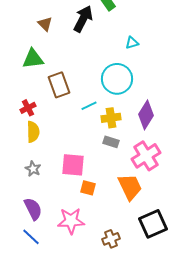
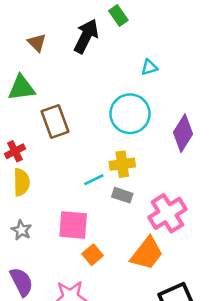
cyan line: (89, 106) -> (94, 180), moved
purple diamond: (146, 115) -> (183, 133), moved
orange trapezoid: (130, 187) -> (147, 253), turned 64
orange square: (88, 188) -> (93, 255), turned 35

